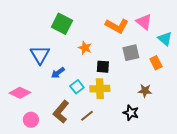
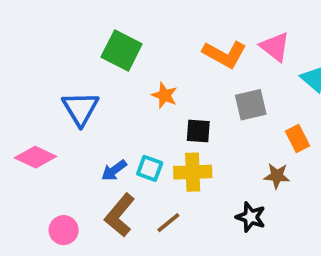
orange rectangle: (156, 63) -> (297, 138), moved
blue arrow: (58, 73) -> (114, 170), moved
cyan square: (77, 87) -> (150, 168), turned -32
pink diamond: (20, 93) -> (36, 157), moved

